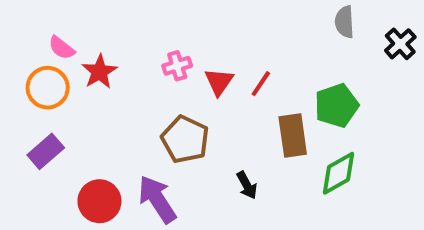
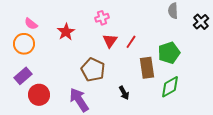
pink cross: (177, 66) -> (102, 18), moved
red star: (99, 72) -> (66, 32), moved
red circle: (99, 201) -> (39, 95), moved

